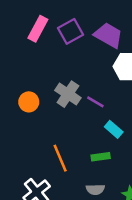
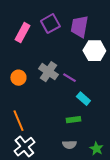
pink rectangle: (38, 29) -> (22, 33), moved
purple trapezoid: (108, 35) -> (79, 27), turned -110
orange line: (60, 158) -> (18, 121), moved

